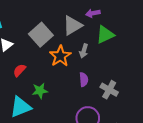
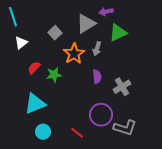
gray square: (41, 35) -> (55, 33), size x0.6
gray cross: (109, 90) -> (122, 87), turned 30
green star: (40, 91) -> (54, 75), moved

